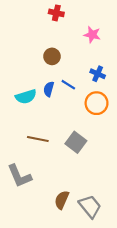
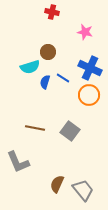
blue cross: (98, 74) -> (90, 68), size x1.6
cyan semicircle: (26, 97) -> (30, 67), moved

